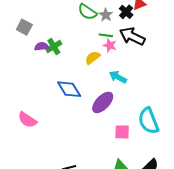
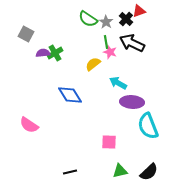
green line: (106, 35) -> (106, 42), turned 72
purple ellipse: (103, 102) -> (132, 102), moved, turned 50
pink square: (122, 132) -> (109, 142), moved

